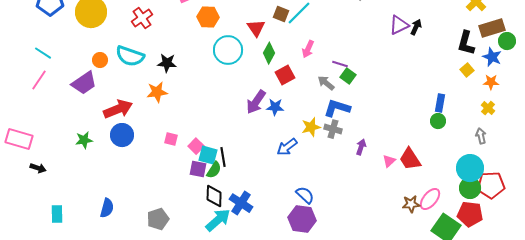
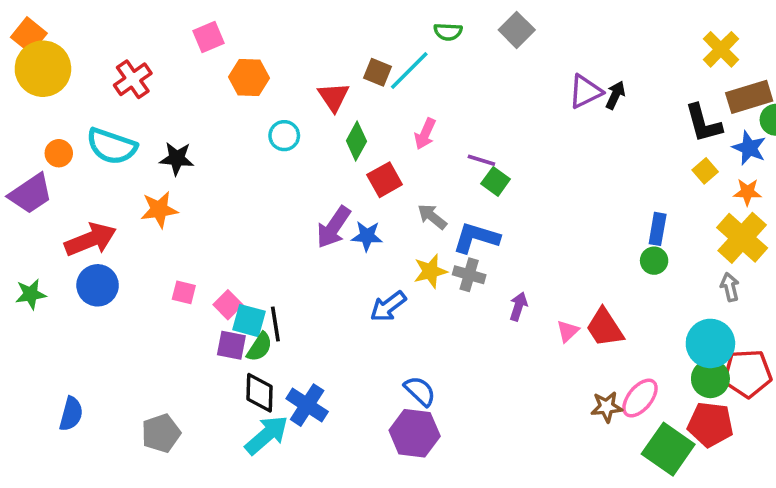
black L-shape: (466, 43) -> (703, 123), turned -30
cyan circle: (228, 50) -> (284, 136), size x0.6
gray arrow: (326, 83) -> (432, 217), moved
yellow cross: (488, 108) -> (742, 238), size x2.0

